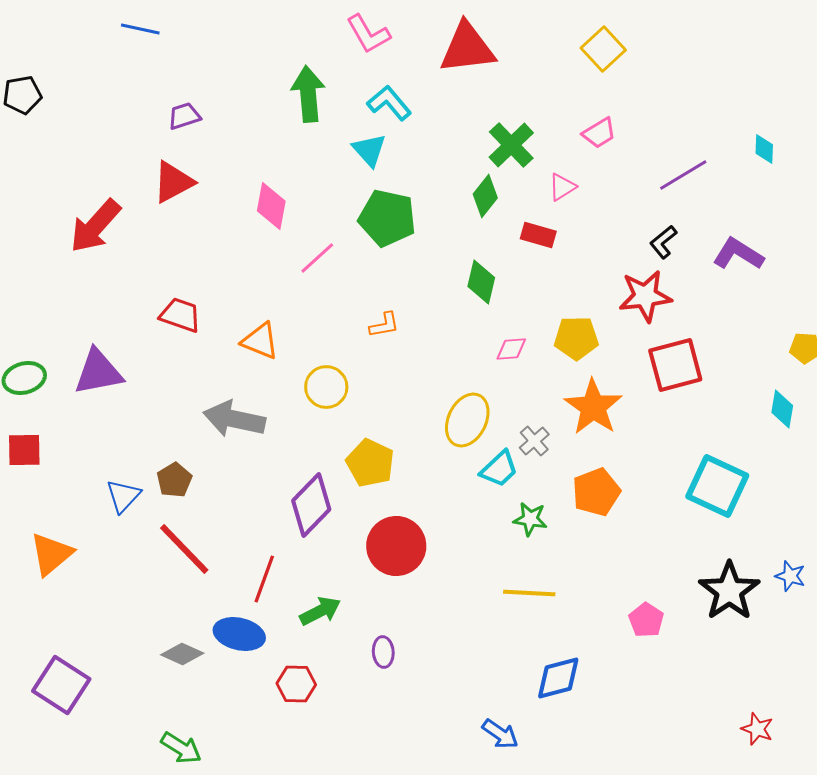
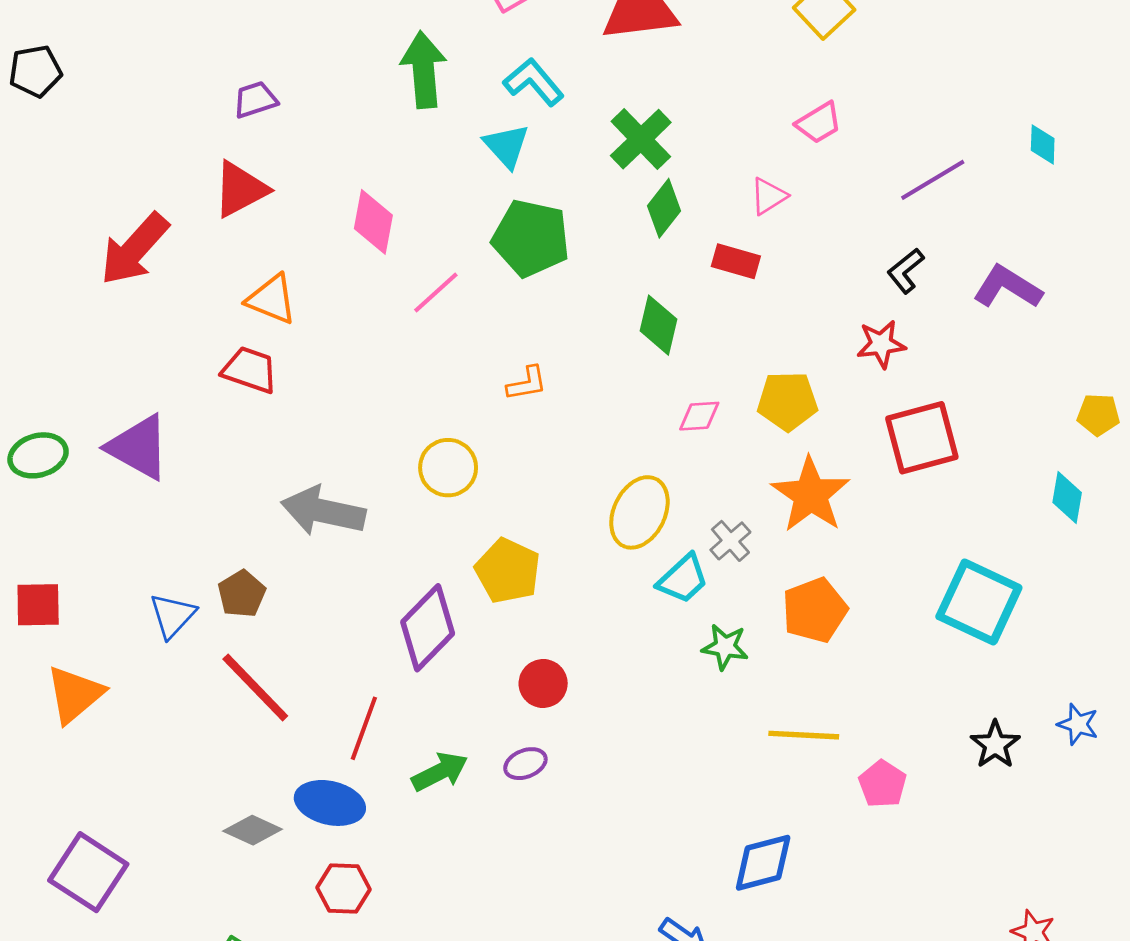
green cross: (511, 145) -> (641, 139), moved
red star: (645, 296) -> (881, 344), size x0.7
orange triangle: (260, 341) -> (272, 299), moved
purple triangle: (98, 372) -> (138, 447), turned 40
red square: (24, 450) -> (38, 605), moved
red circle: (396, 546) -> (543, 683), size x0.6
black star: (729, 591) -> (995, 745), size x0.6
yellow line: (529, 593) -> (804, 735), moved
purple ellipse: (383, 652) -> (525, 764), moved, turned 72
red hexagon: (296, 684) -> (344, 889), moved

